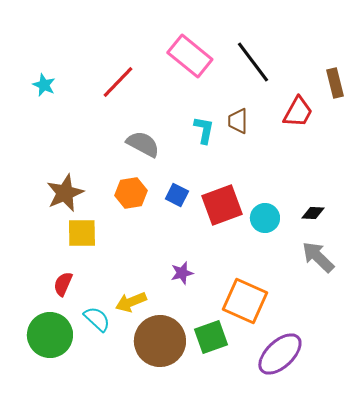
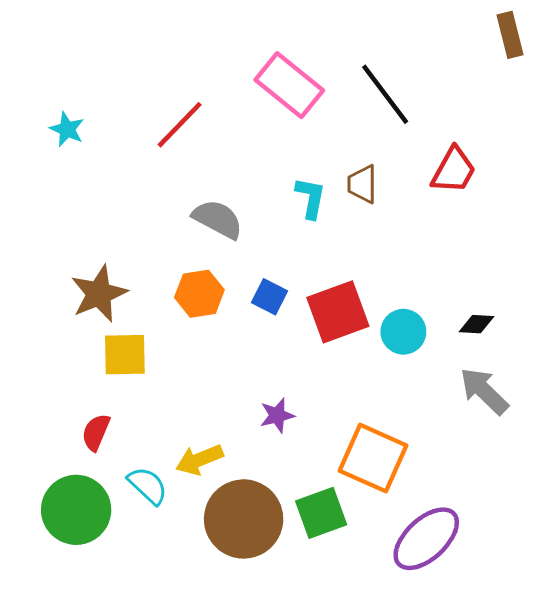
brown rectangle: (335, 83) -> (510, 35), moved

